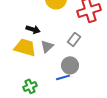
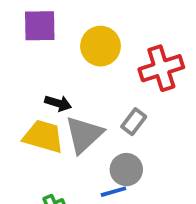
gray triangle: (47, 46) -> (84, 135), size x1.6

